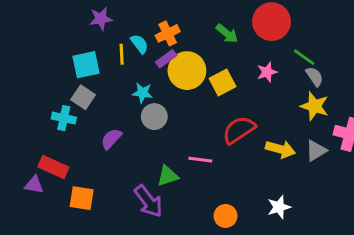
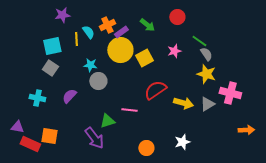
red circle: (272, 22) -> (177, 17), size x0.6
purple rectangle: (166, 59) -> (121, 32), moved
cyan cross: (64, 118) -> (37, 98), moved
red rectangle: (53, 167) -> (30, 144), moved

